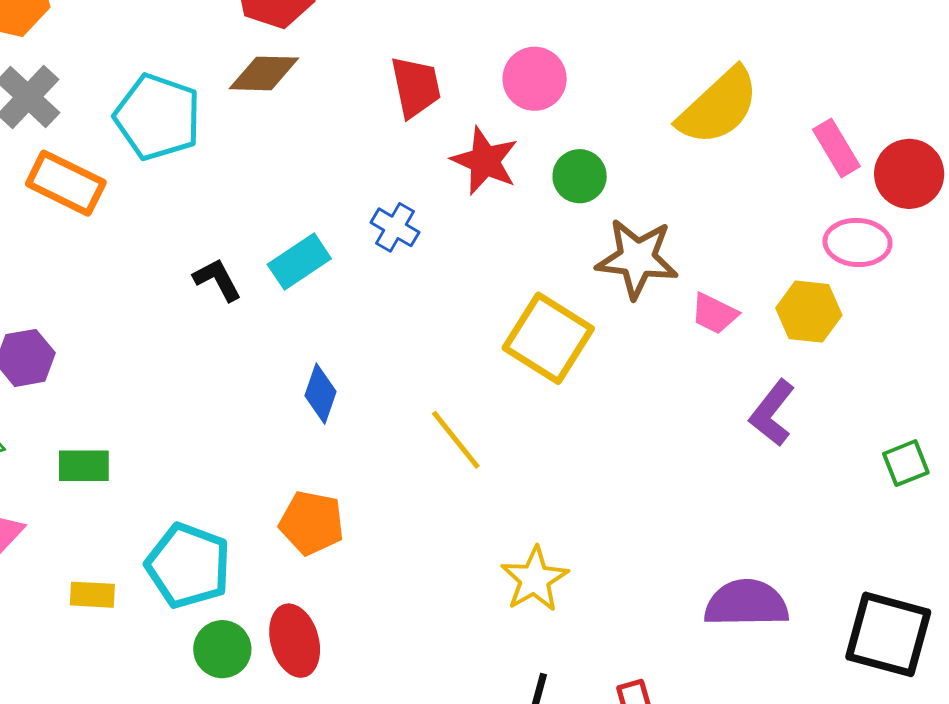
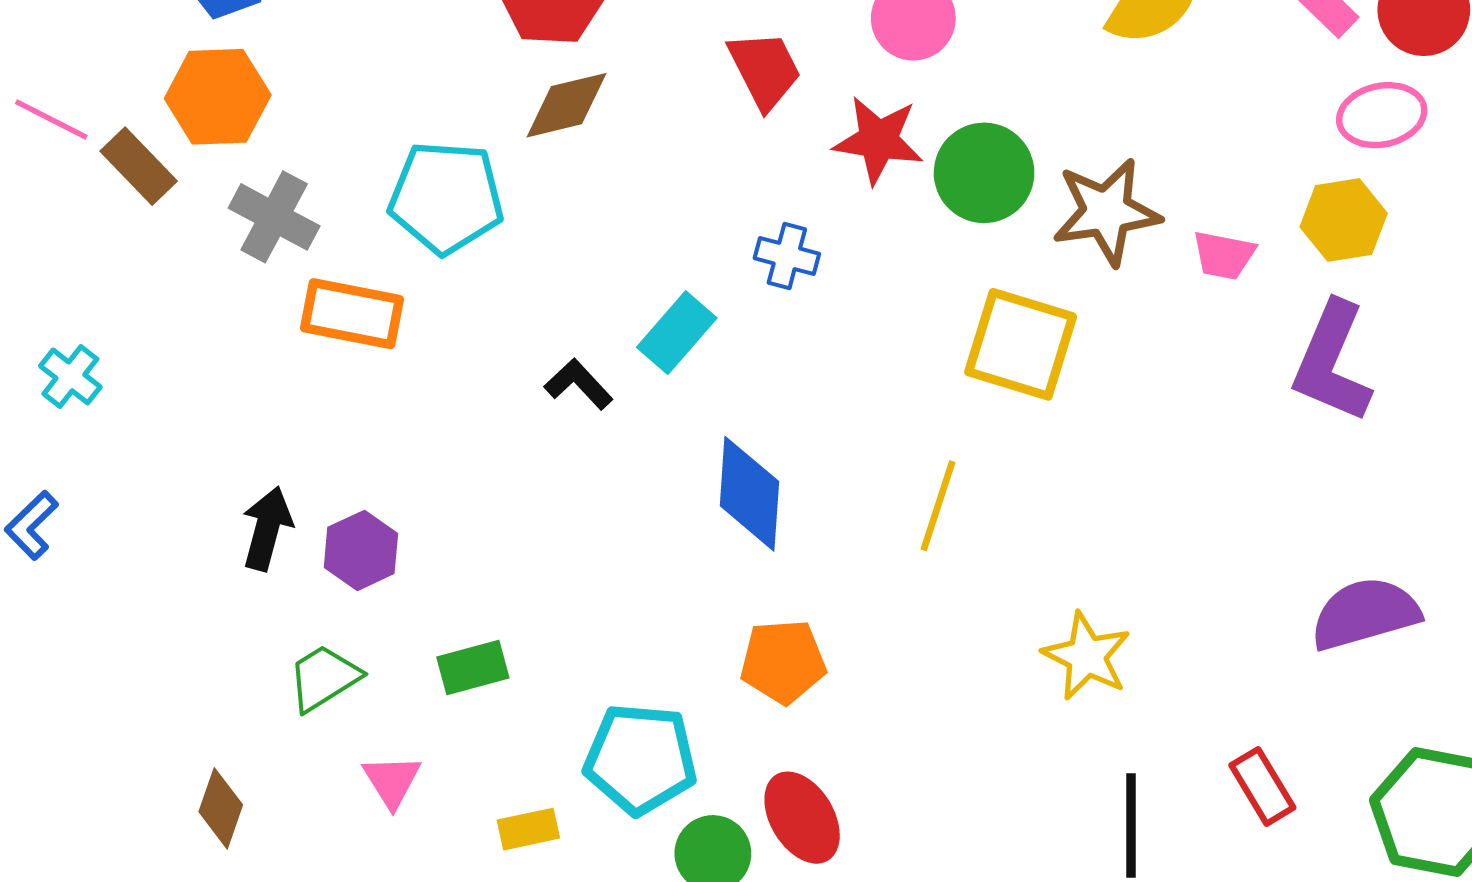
green circle: (580, 176) -> (984, 173), moved, size x1.4
blue diamond: (320, 394) -> (749, 494), size x1.5
purple L-shape: (772, 413) -> (1332, 362), size x1.4
yellow line: (456, 440) -> (938, 506), turned 72

